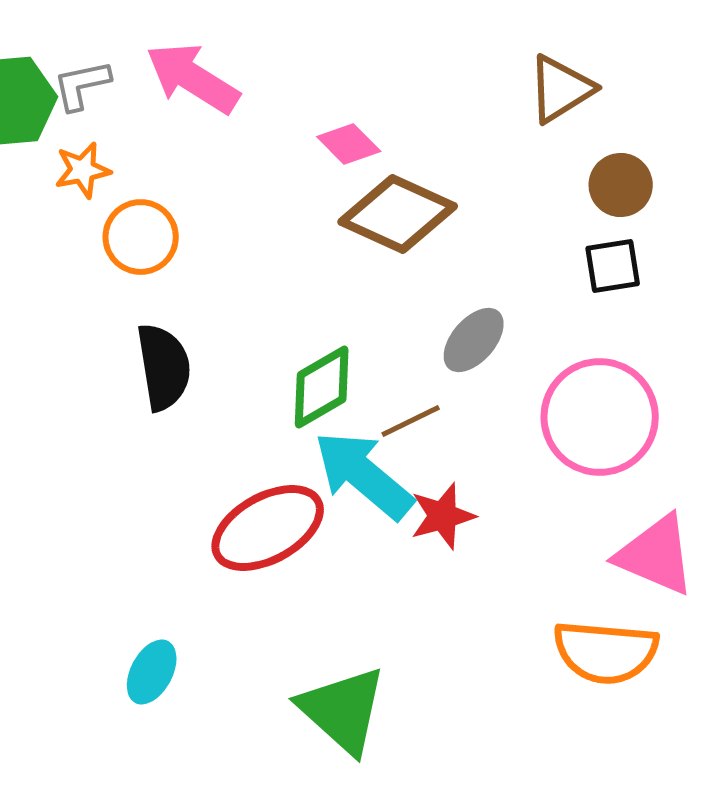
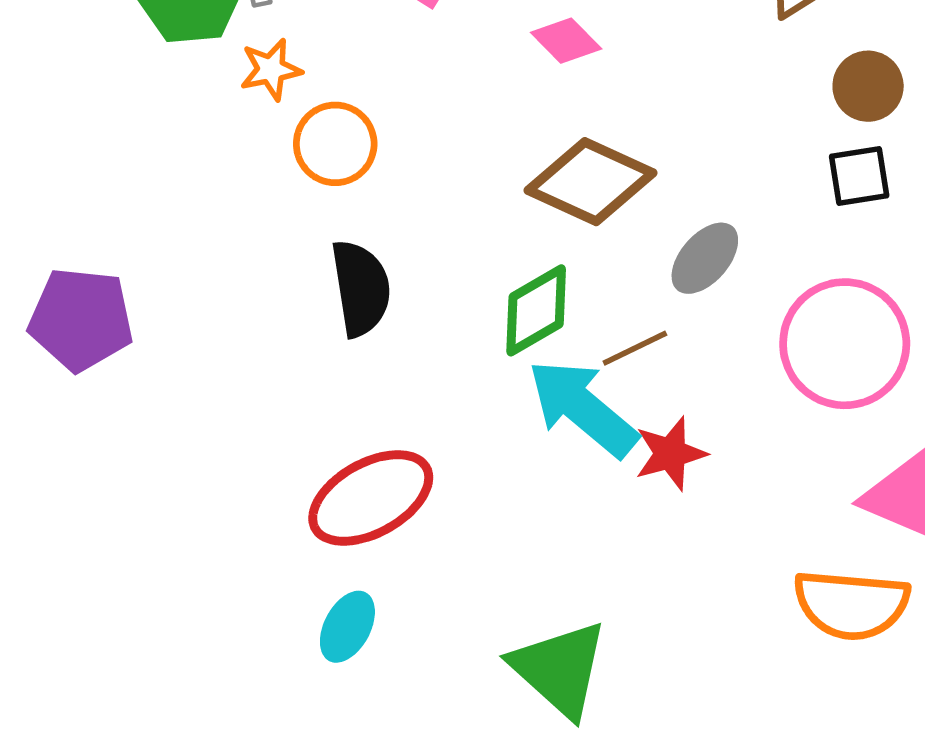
brown diamond: (398, 214) -> (591, 182), moved
red ellipse: (268, 528) -> (371, 498), moved

